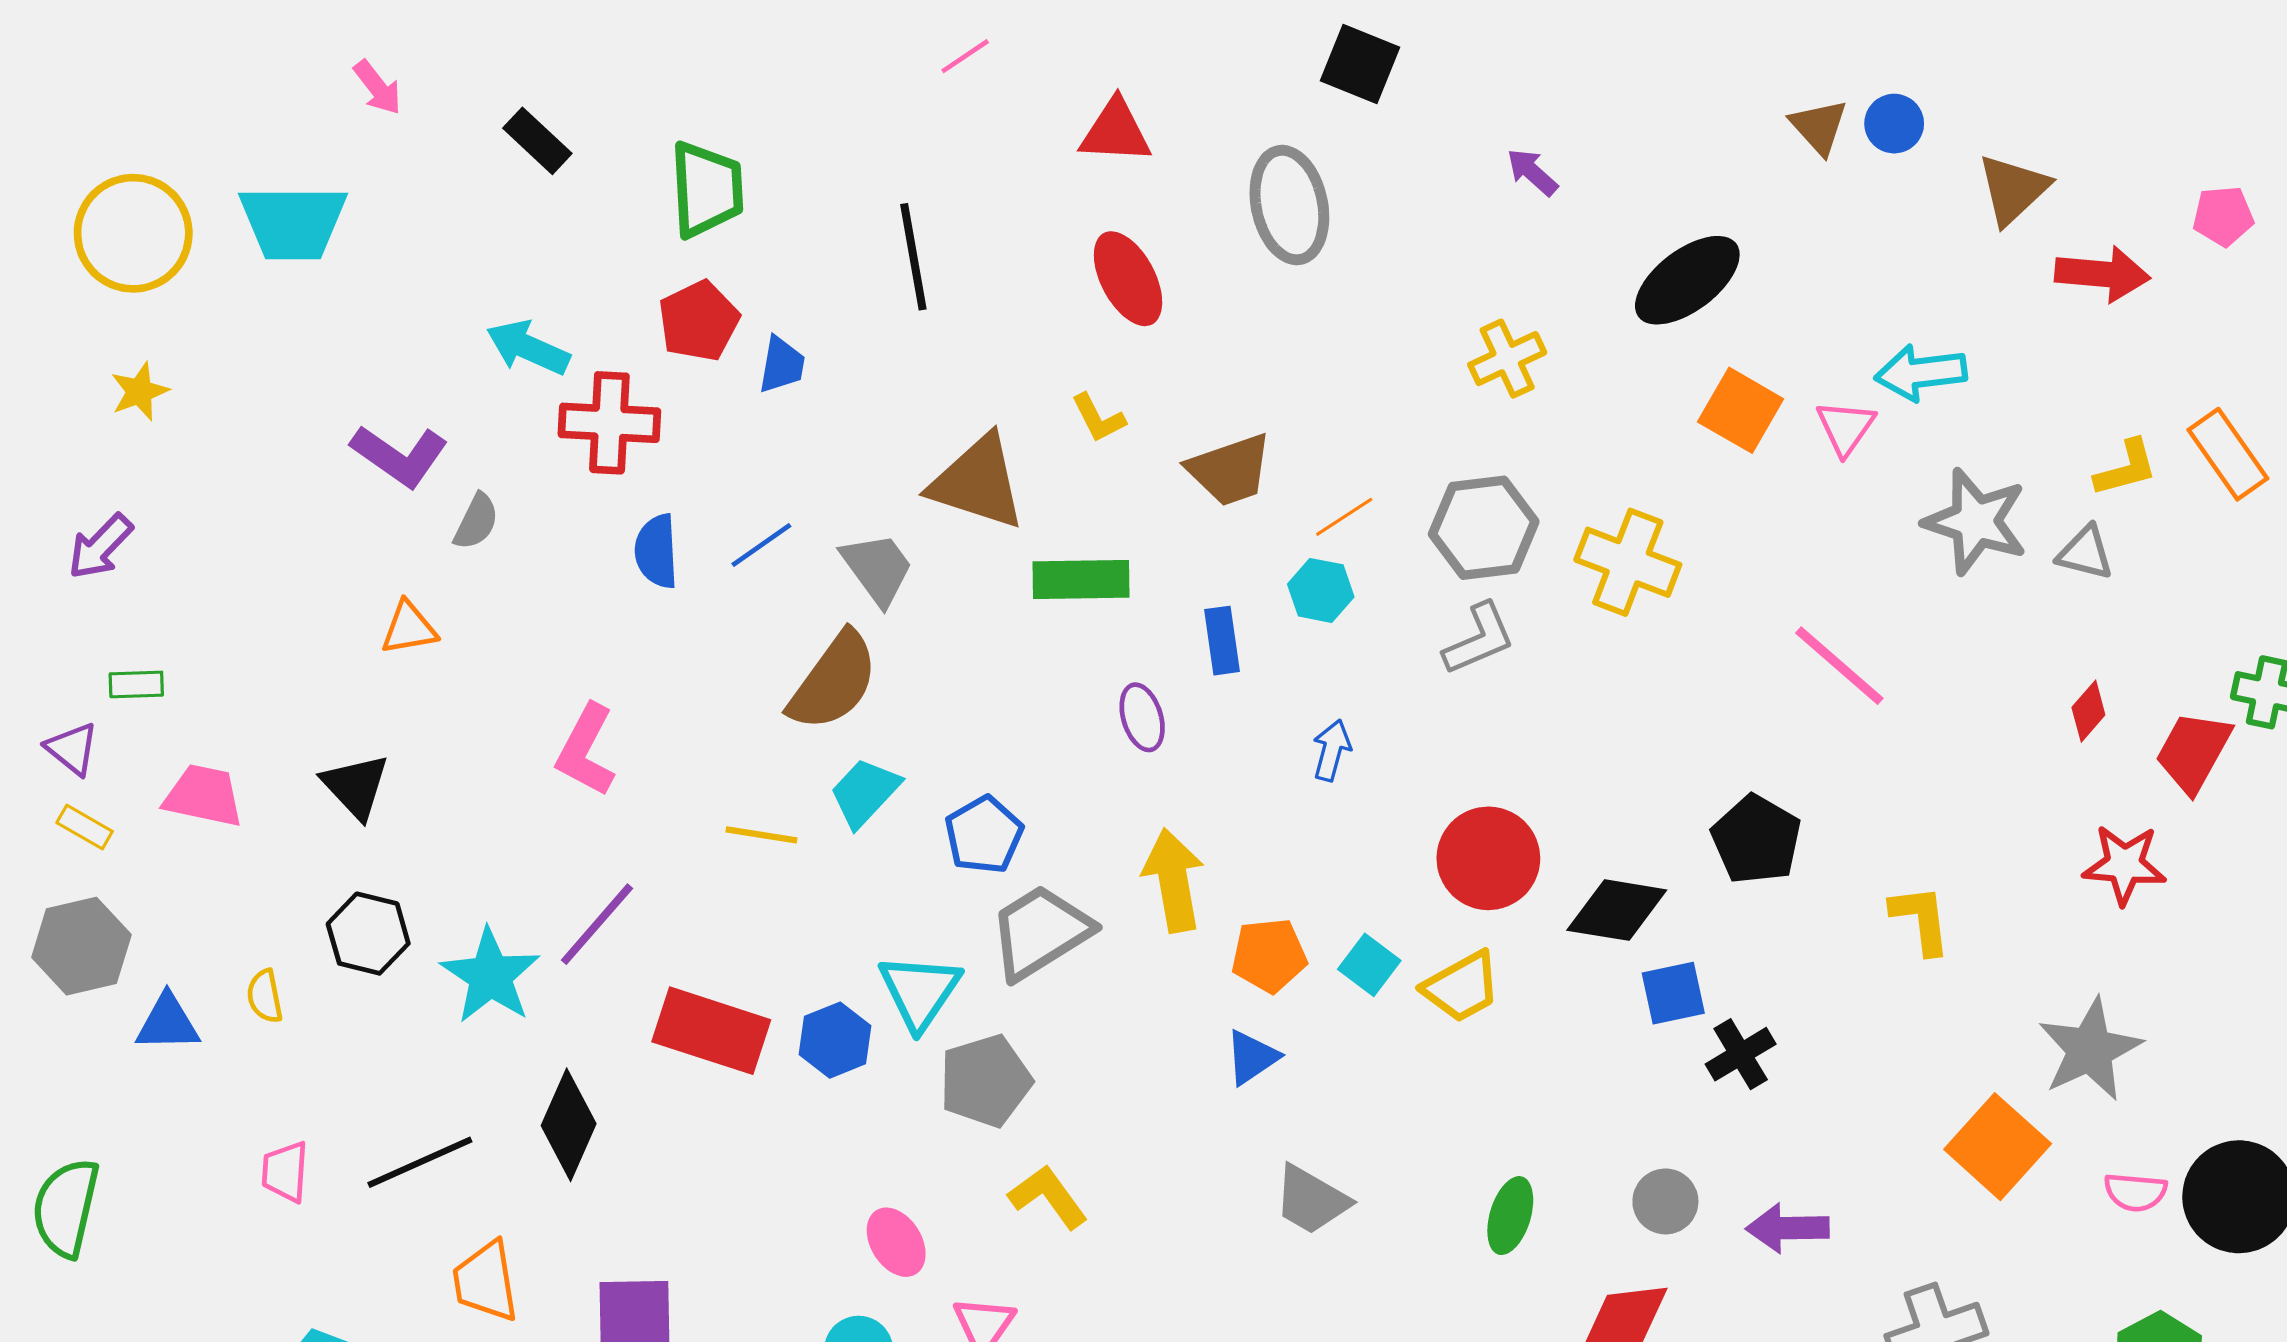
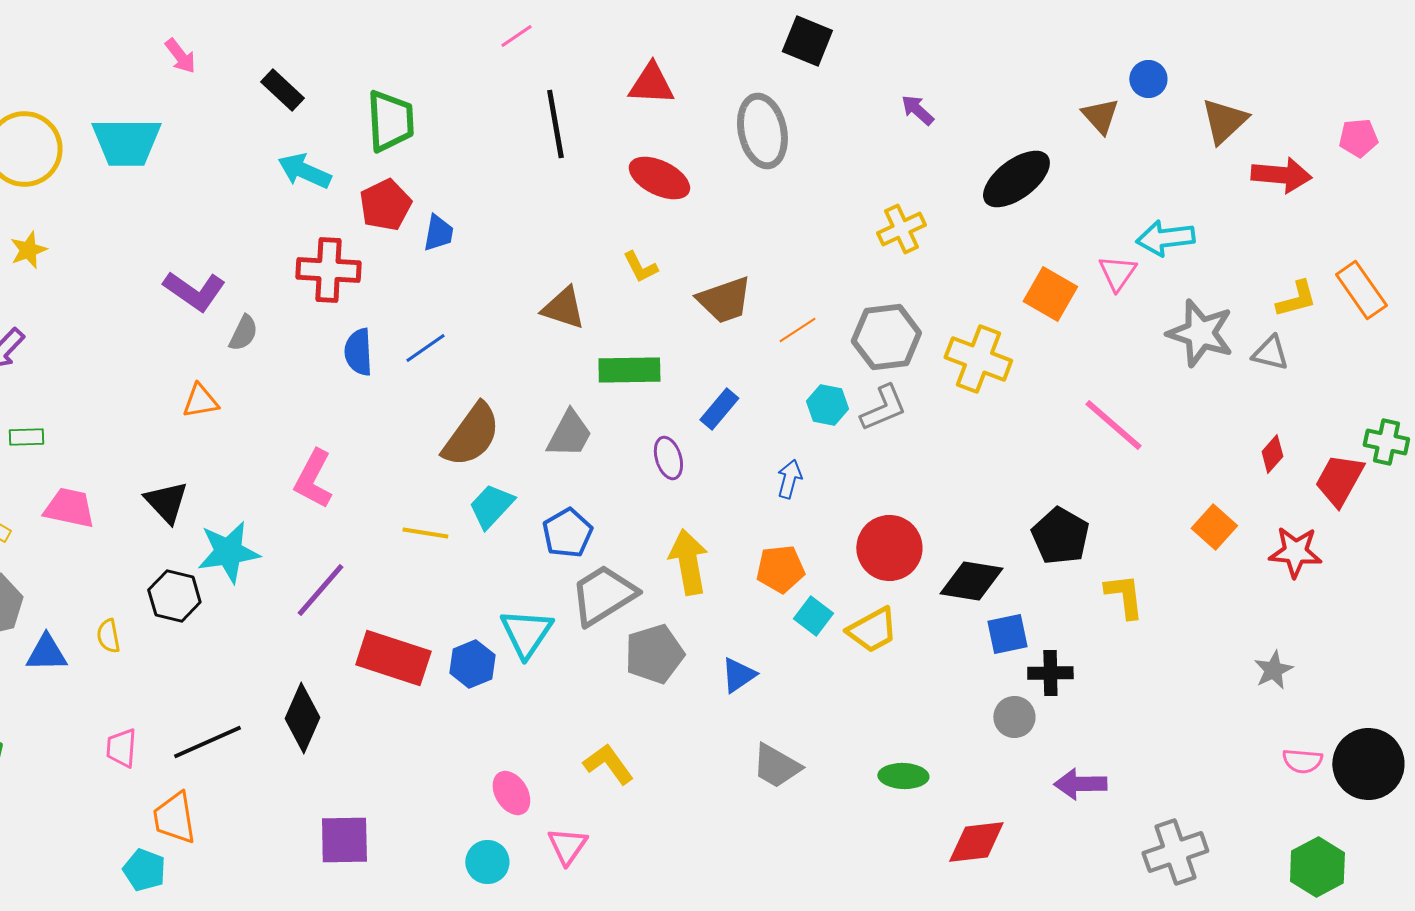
pink line: (965, 56) -> (516, 36), moved
brown triangle: (1819, 127) -> (1100, 116), moved
black line: (913, 257) -> (555, 124), moved
red ellipse: (1128, 279) -> (659, 178), turned -36
cyan arrow: (528, 348) -> (304, 171), moved
orange square: (1741, 410) -> (1050, 294), moved
brown triangle: (978, 482) -> (563, 308), size x0.7
gray trapezoid: (877, 569) -> (569, 434), moved, turned 64
cyan hexagon: (1321, 590) -> (827, 405), moved
blue rectangle: (1222, 641) -> (719, 409), turned 48
yellow L-shape: (1921, 919) -> (1124, 596), moved
orange pentagon: (1269, 955) -> (780, 569), moved
cyan star: (490, 976) -> (228, 552), moved, turned 30
gray star: (2090, 1049) -> (1273, 670), size x0.6
black cross: (1741, 1054) -> (1050, 673), turned 30
gray pentagon: (985, 1081) -> (654, 654), moved
orange square: (1998, 1147) -> (1214, 527), moved, size x0.7
gray circle: (1665, 1201) -> (1014, 717), moved
green ellipse: (1510, 1216) -> (903, 776), turned 75
orange trapezoid: (486, 1281) -> (174, 818), moved

